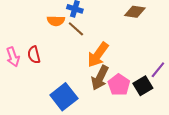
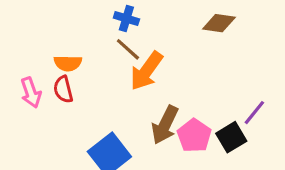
orange semicircle: (56, 21) -> (68, 63), moved
orange arrow: (98, 55) -> (146, 71), moved

